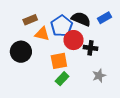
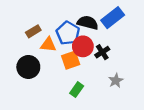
blue rectangle: (105, 18) -> (113, 18), size x1.5
black cross: (90, 48) -> (102, 52), turned -32
orange square: (59, 61) -> (71, 60), moved

